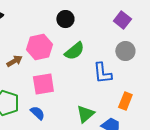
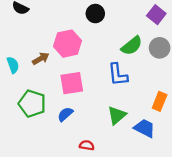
green semicircle: (74, 51) -> (132, 46), moved
blue L-shape: (102, 73) -> (118, 75), moved
blue semicircle: (37, 113) -> (65, 114), turned -84

